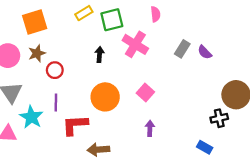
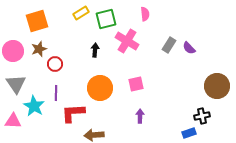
pink square: (145, 92) -> (136, 84), turned 35
black cross: (219, 118) -> (202, 116), moved
blue rectangle: (205, 147) -> (189, 133), turned -48

